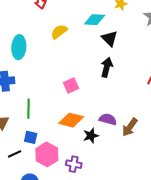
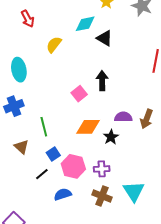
black arrow: (107, 67) -> (102, 81), moved
blue square: (31, 137) -> (53, 154), turned -32

